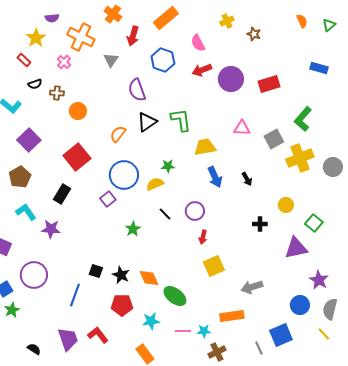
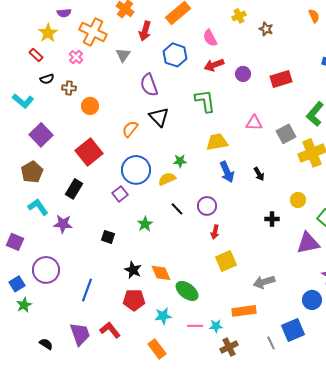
purple circle: (231, 79) -> (243, 74), size x0.6
green L-shape: (181, 120) -> (205, 101), moved
black triangle: (147, 122) -> (159, 117), turned -40
black square: (96, 271) -> (108, 237), moved

